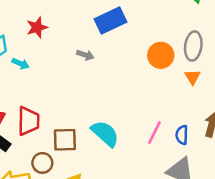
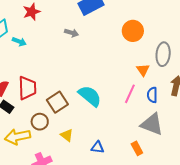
gray ellipse: (193, 46) -> (163, 54), moved
orange triangle: (192, 77) -> (143, 70), moved
brown square: (65, 140) -> (57, 102), turned -30

